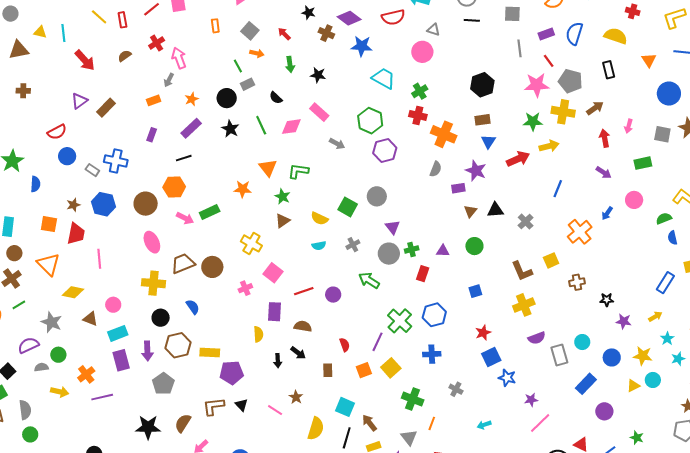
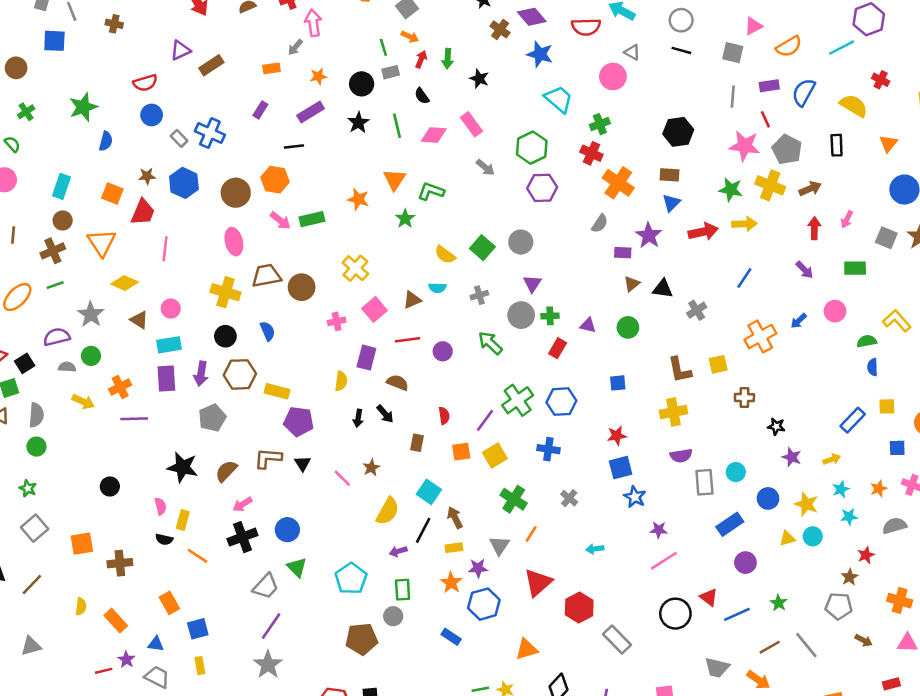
red arrow: (284, 34) -> (421, 59), moved, turned 56
brown triangle: (283, 221) -> (412, 300), moved

